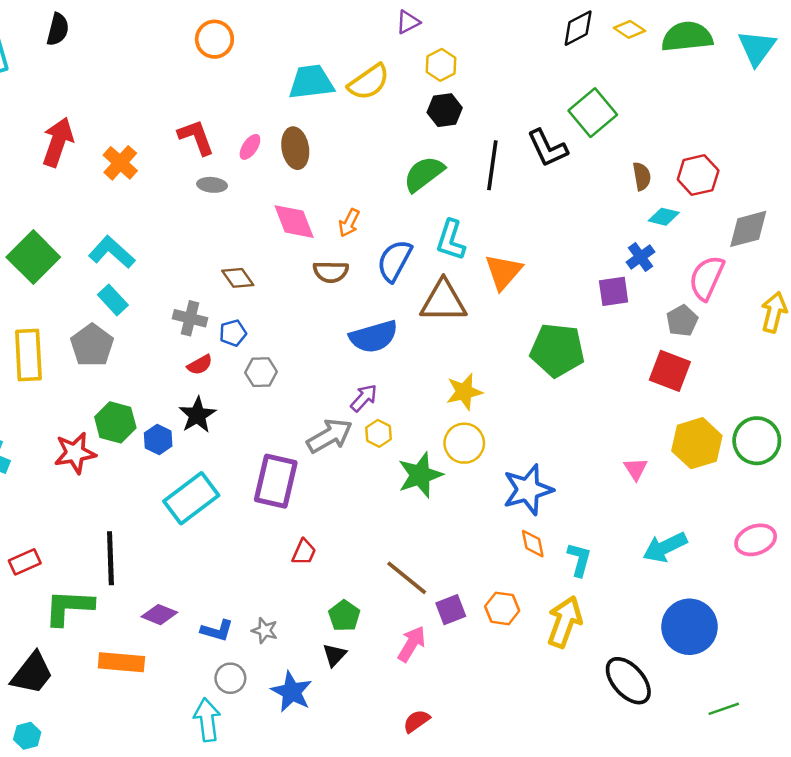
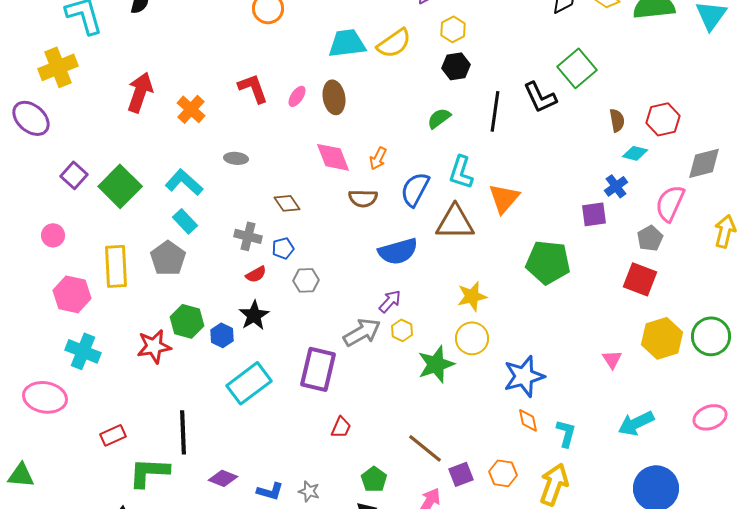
green semicircle: (424, 174) -> (439, 118), size x0.7
gray ellipse: (212, 185) -> (236, 158), moved

